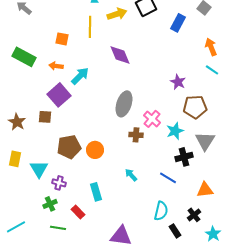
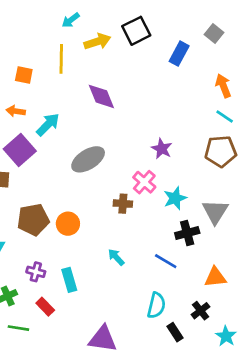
purple star: (178, 82) -> (162, 149), moved
gray ellipse: (124, 104) -> (88, 159), moved, turned 40
brown pentagon: (195, 107) -> (221, 151), moved
purple cross: (59, 183) -> (36, 272), moved

